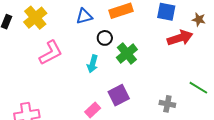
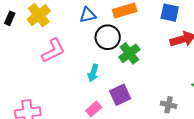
black circle: (105, 38) -> (108, 37), size x1.6
cyan arrow: (93, 64) -> (93, 73), moved

